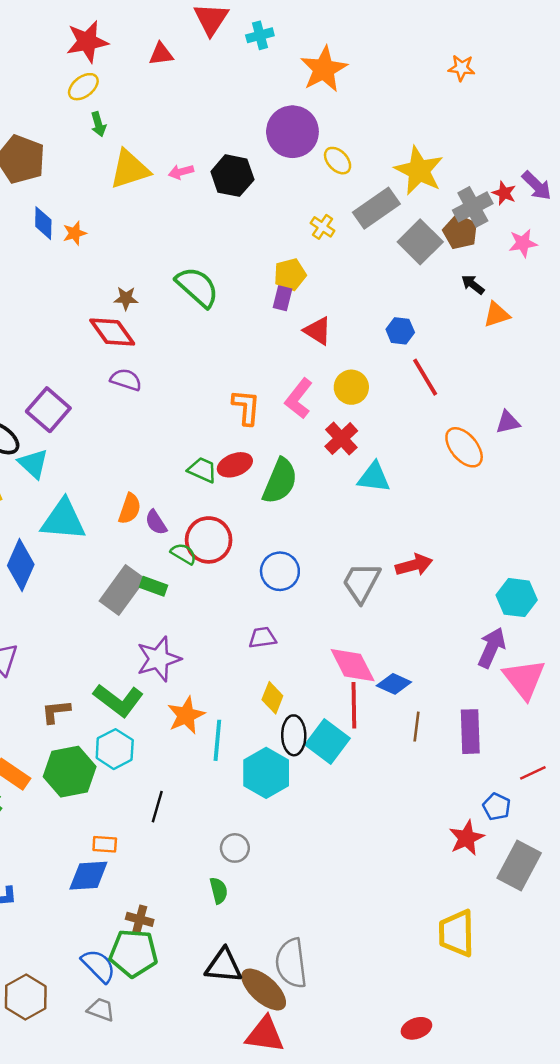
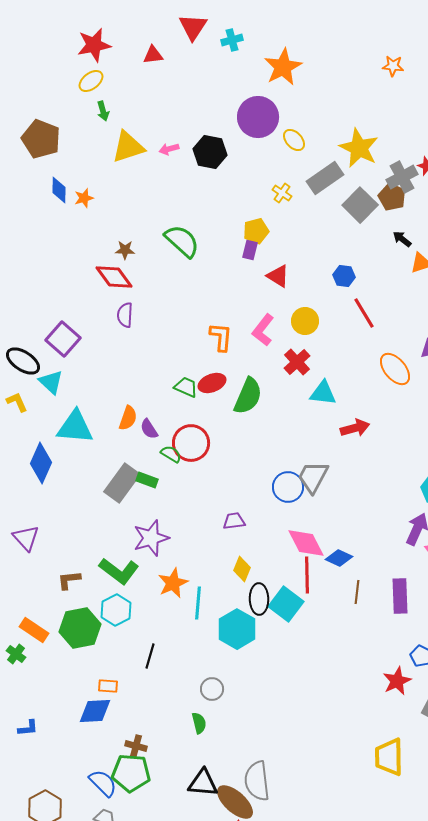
purple semicircle: (126, 380) -> (125, 315), turned -105
red arrow: (414, 565) -> (355, 428), moved
blue circle: (280, 571) -> (288, 487), moved

